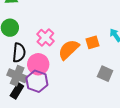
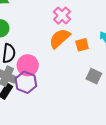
pink cross: (45, 38) -> (62, 16), moved
orange semicircle: (69, 50) -> (60, 38), moved

